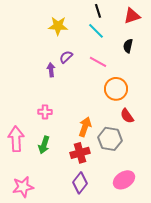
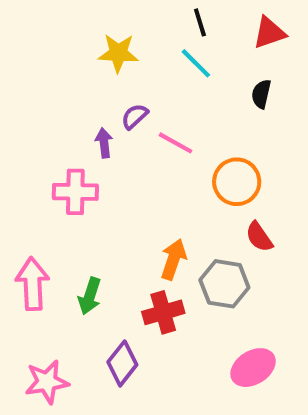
pink line: (98, 62) -> (175, 143), moved
pink cross: (45, 112) -> (75, 192), moved, size x1.5
purple diamond: (80, 183) -> (122, 363), moved

